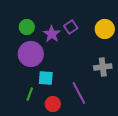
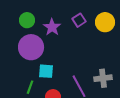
purple square: (71, 27) -> (79, 20), moved
gray cross: (103, 67) -> (103, 78), moved

